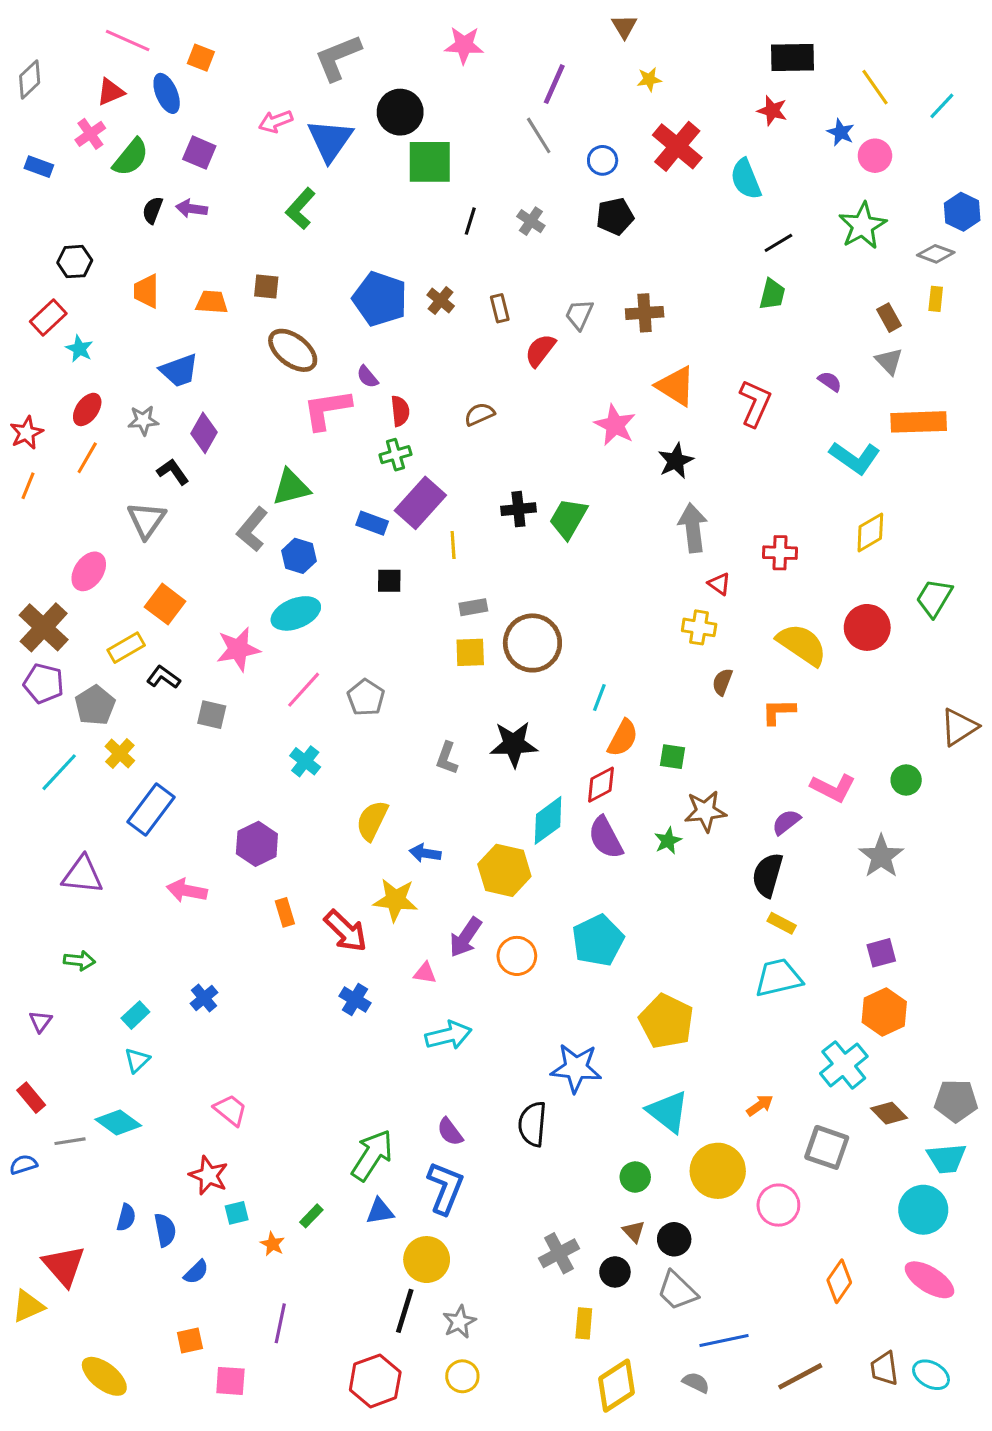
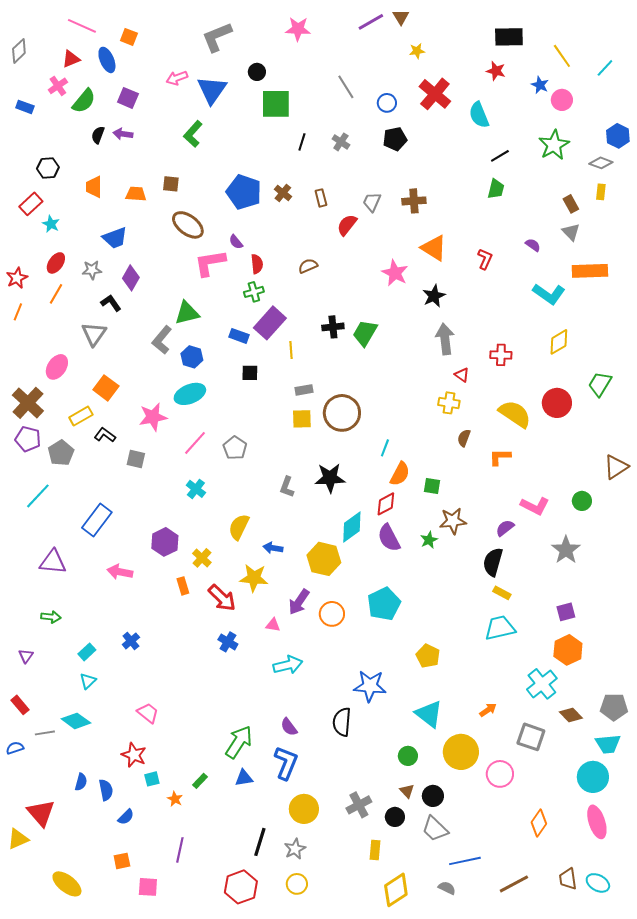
purple line: (554, 84) -> (371, 22), moved, turned 36
black circle: (400, 112) -> (257, 72), size x0.6
red L-shape: (755, 403) -> (485, 259), size x0.7
yellow cross: (120, 754) -> (202, 558), moved
yellow pentagon: (666, 1021) -> (428, 656), size x0.7
yellow circle: (427, 1260) -> (304, 809), moved
pink ellipse: (929, 1280) -> (597, 822), turned 40

